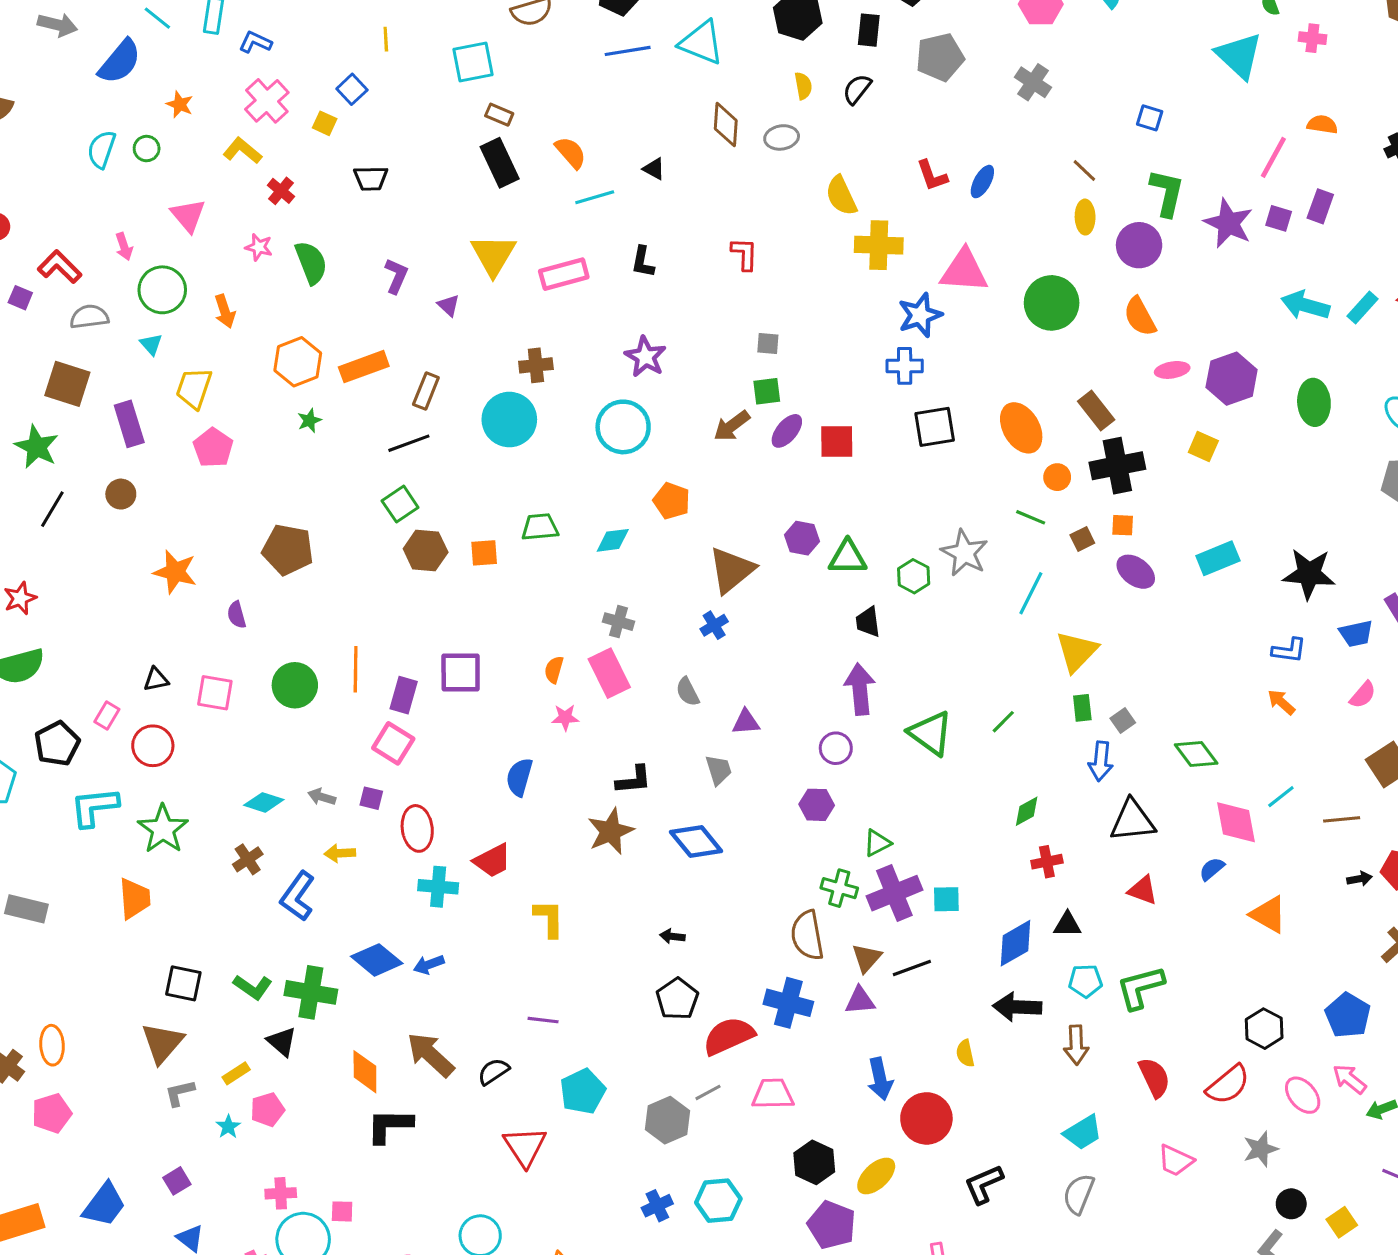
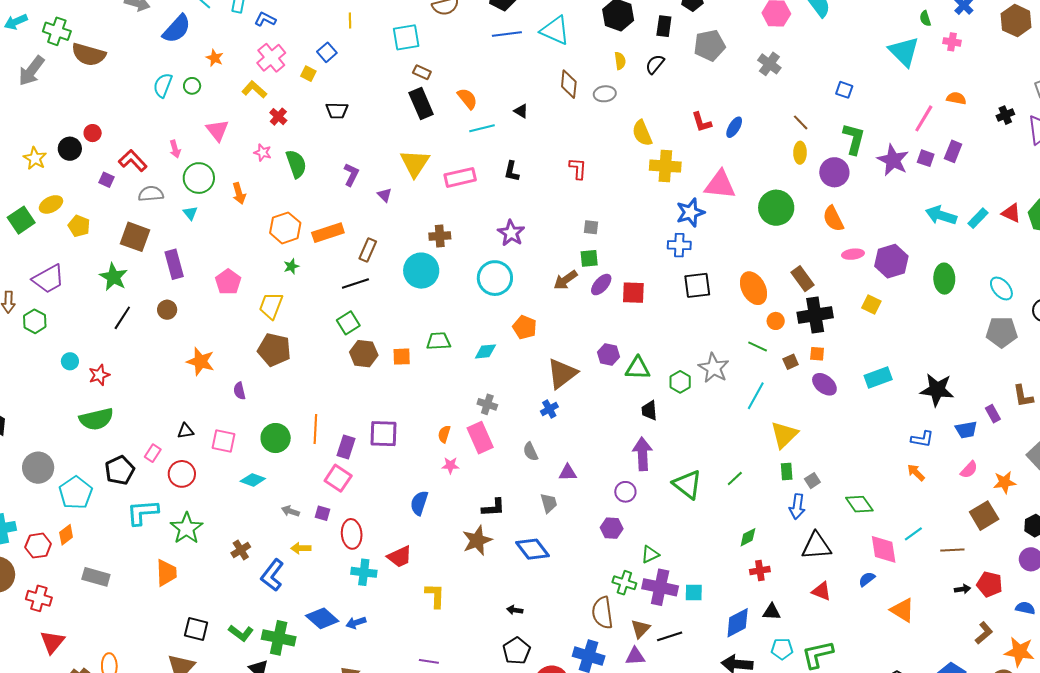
yellow trapezoid: (194, 388) -> (271, 306), moved
cyan diamond: (264, 802) -> (253, 480), moved
purple cross: (894, 893) -> (660, 587), turned 32

